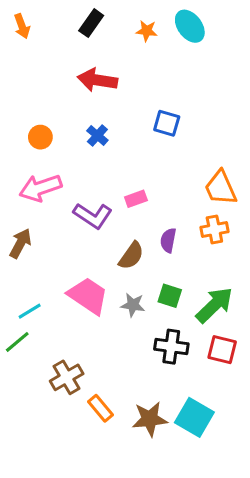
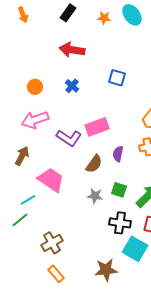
pink rectangle: (136, 199) -> (97, 127), size x1.6
pink trapezoid: (88, 296) -> (51, 180), moved
orange rectangle: (100, 408) -> (56, 274), moved
cyan square: (194, 417) -> (135, 249), moved

